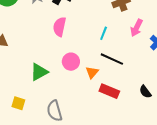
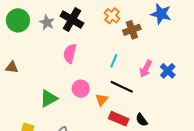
pink arrow: (137, 28) -> (146, 69), moved
black semicircle: (145, 92) -> (142, 120), moved

